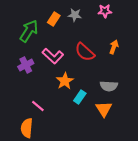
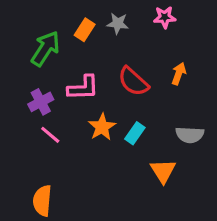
pink L-shape: (53, 56) -> (83, 88), turned -45
gray semicircle: (109, 86) -> (190, 135), moved
cyan rectangle: (80, 97) -> (135, 133), moved
pink line: (38, 106) -> (50, 135), moved

